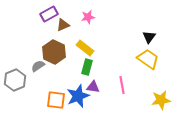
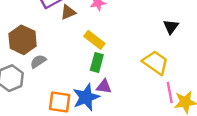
brown hexagon: (54, 52) -> (23, 40), moved
yellow trapezoid: (148, 59) -> (155, 63), moved
pink line: (122, 85) -> (170, 92), moved

